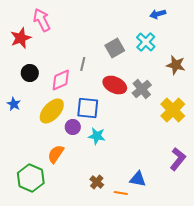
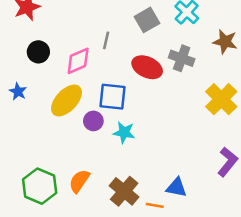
gray cross: (142, 89) -> (182, 58), moved, turned -30
orange semicircle: (56, 154) -> (79, 181), moved
brown cross: (97, 182) -> (124, 191), size x1.6

